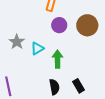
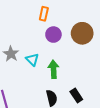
cyan triangle: (37, 48) -> (32, 60), turned -40

